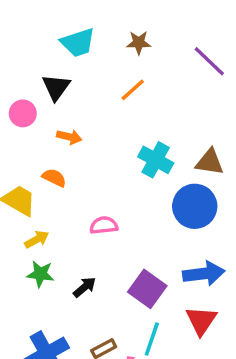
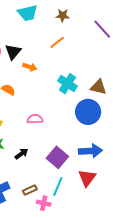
black triangle: (56, 87) -> (13, 52), moved
orange arrow: (69, 137) -> (30, 67), moved

